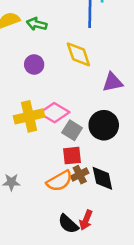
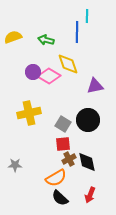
green arrow: (37, 24) -> (46, 40), moved
pink diamond: (54, 113) -> (49, 76), moved
orange semicircle: (59, 181) -> (56, 178), moved
red arrow: (86, 220) -> (90, 195), moved

